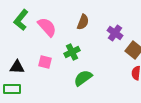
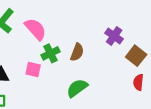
brown semicircle: (83, 22) -> (77, 52), moved
green cross: (72, 52) -> (50, 53), moved

